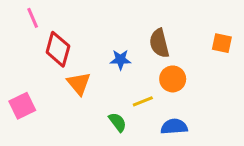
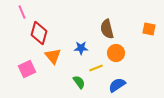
blue star: (121, 60) -> (81, 48), moved
pink square: (22, 106) -> (27, 69), moved
blue semicircle: (174, 127) -> (117, 85), turned -30

